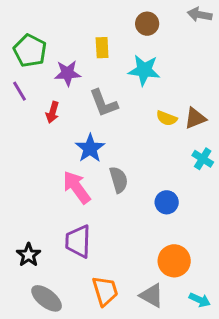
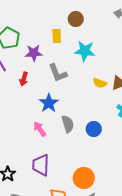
brown circle: (147, 24) -> (76, 19), moved
pink arrow: (77, 187) -> (40, 129), size x0.7
blue circle: (167, 202) -> (94, 129), moved
orange circle: (174, 261) -> (84, 178), moved

